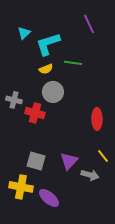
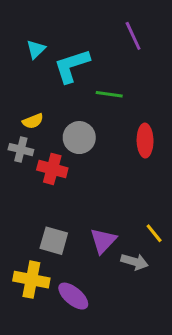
yellow semicircle: (46, 69) -> (33, 121), moved
red ellipse: (97, 119) -> (145, 141), moved

